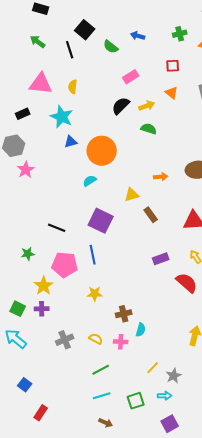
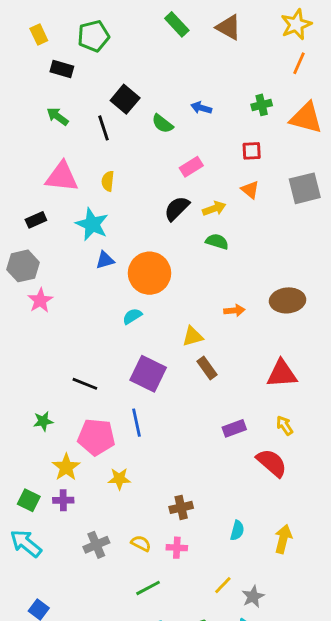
brown rectangle: (151, 215) -> (207, 368), moved
yellow star: (95, 294) -> (119, 479), moved
cyan semicircle: (141, 330) -> (237, 530), moved

